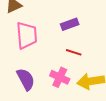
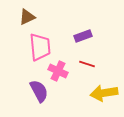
pink cross: (60, 77) -> (58, 71), moved

